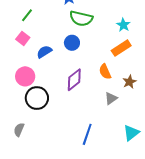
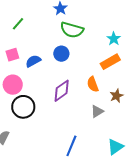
pink square: (23, 38) -> (12, 55), moved, turned 32

